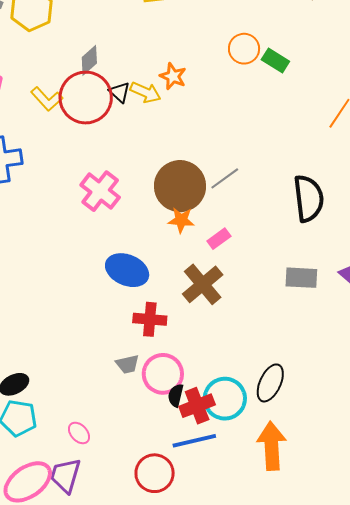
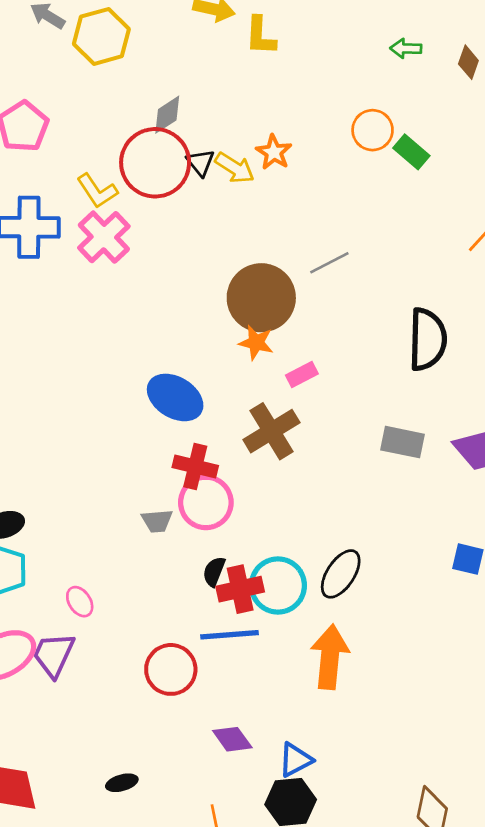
yellow L-shape: (47, 99) -> (97, 191), moved
gray line: (225, 178) -> (329, 263), moved
pink cross: (100, 191) -> (104, 237), moved
pink circle: (163, 374) -> (206, 502), moved

